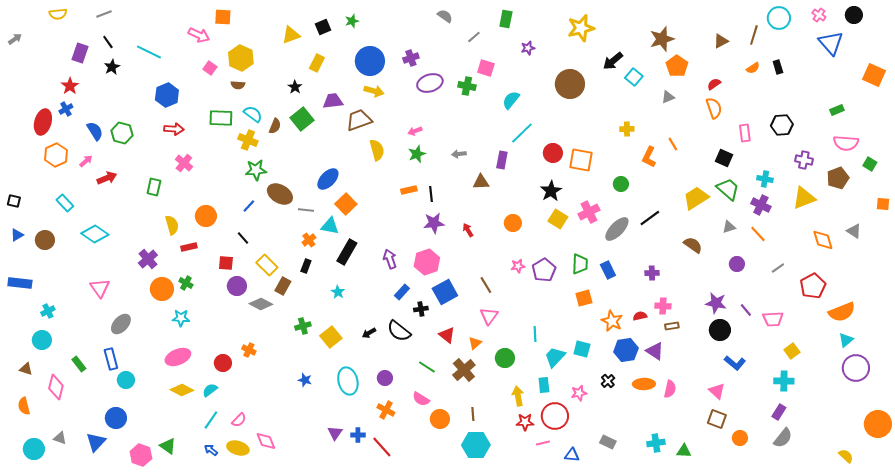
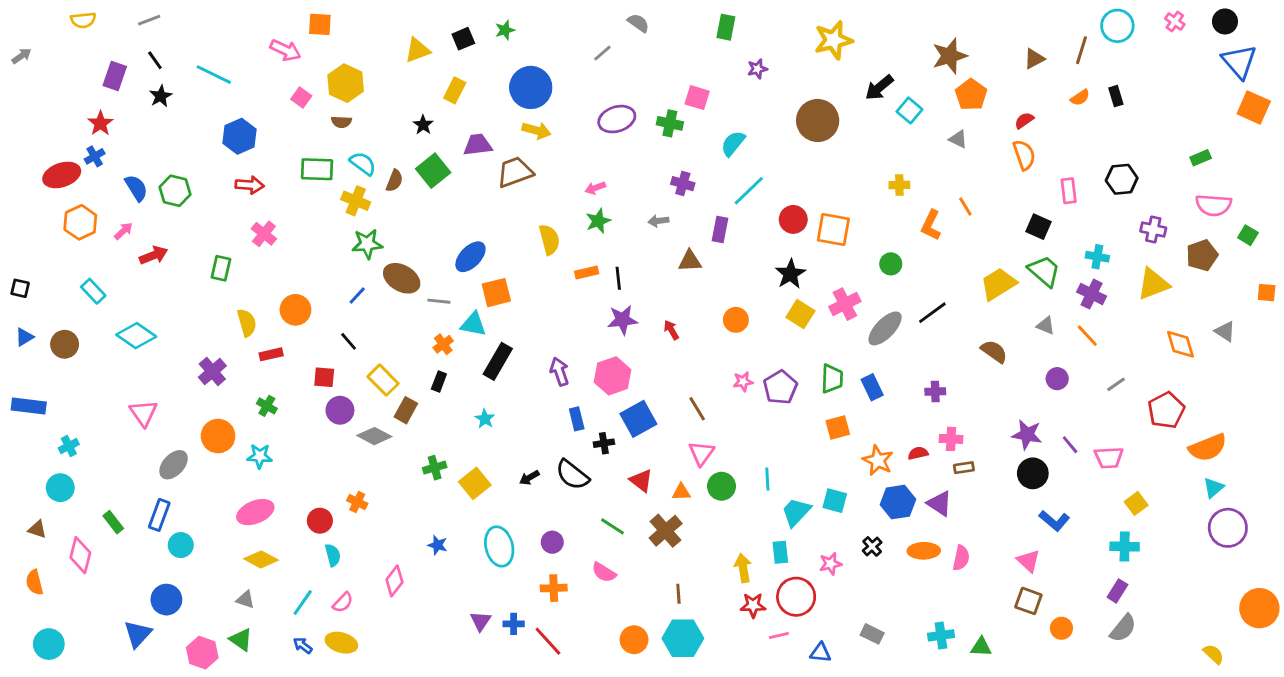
gray line: (474, 37) -> (602, 53), moved
blue triangle: (831, 43) -> (1239, 62), moved
purple cross: (411, 58) -> (683, 184), moved, turned 35
gray triangle: (668, 97) -> (958, 139), turned 48
red ellipse: (43, 122) -> (62, 175), turned 55
yellow semicircle: (377, 150) -> (549, 240), moved
orange square: (346, 204) -> (496, 293), turned 30
gray triangle: (729, 227) -> (1046, 326), turned 40
orange circle: (162, 289) -> (218, 436), moved
blue rectangle: (402, 292) -> (577, 419), turned -56
orange triangle: (475, 343) -> (681, 492), turned 40
green circle: (505, 358) -> (722, 486), moved
blue rectangle: (111, 359) -> (159, 515), turned 35
cyan semicircle: (210, 390) -> (333, 555), moved, turned 112
orange cross: (386, 410) -> (554, 588), turned -30
orange circle: (440, 419) -> (634, 640), moved
gray triangle: (60, 438) -> (245, 600), moved
pink diamond: (266, 441) -> (394, 581), moved, turned 60

